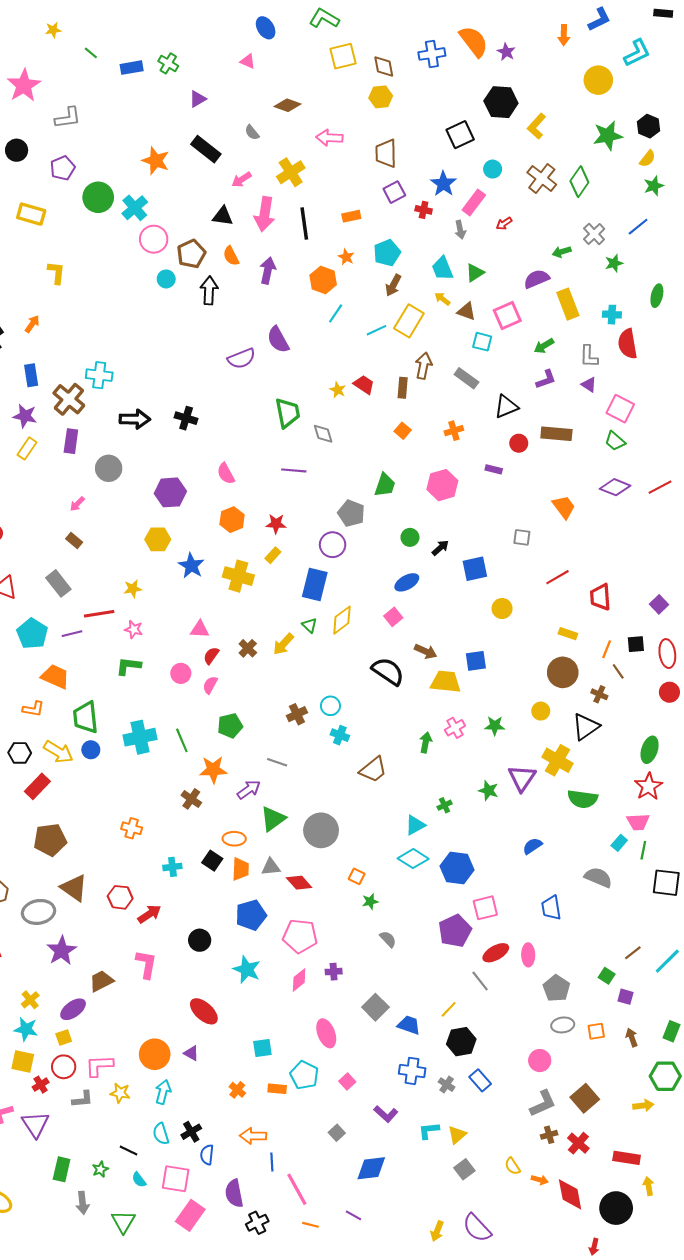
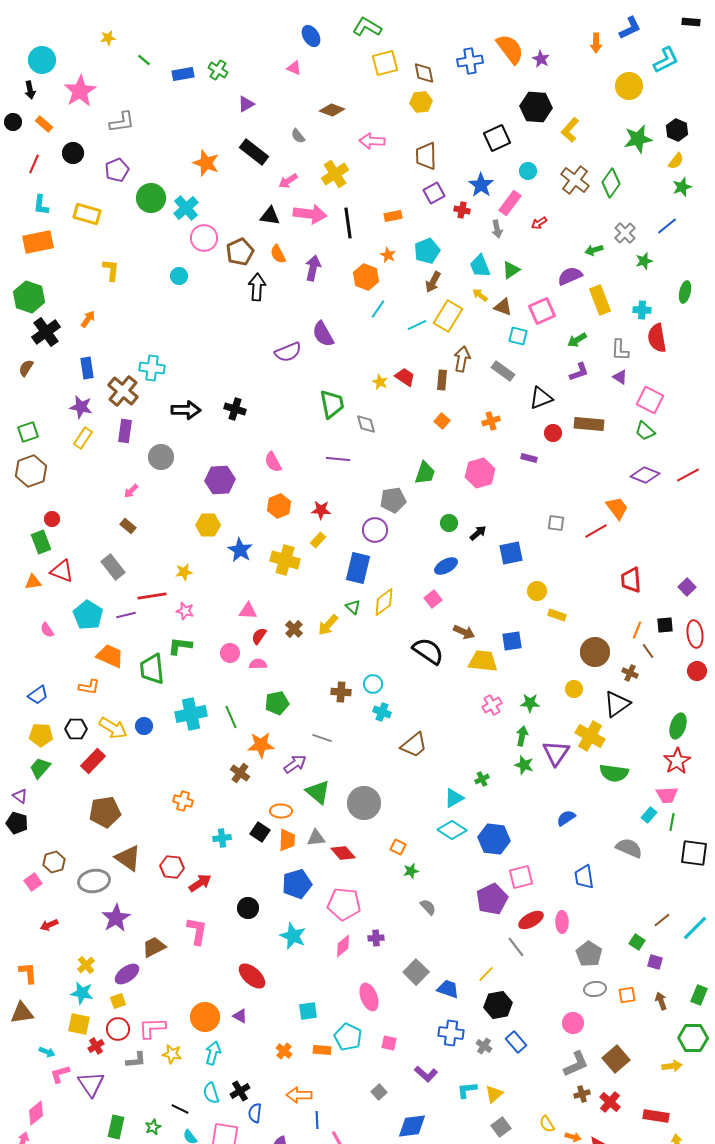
pink arrow: (265, 214) -> (310, 214), turned -92
cyan circle: (166, 279) -> (179, 276), moved
orange trapezoid: (564, 507) -> (617, 508), moved
gray pentagon: (351, 513) -> (393, 500), turned -30
red line: (557, 577) -> (596, 531), moved
yellow rectangle: (568, 634) -> (557, 615), moved
pink semicircle: (210, 685) -> (258, 664), turned 60
brown cross: (297, 714) -> (341, 692), turned 30
green trapezoid: (86, 717) -> (152, 669), moved
green arrow: (426, 742) -> (522, 736), moved
green triangle: (273, 819) -> (318, 792), turned -44
pink square: (347, 1081) -> (389, 1043), turned -35

